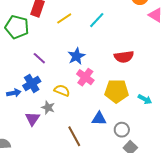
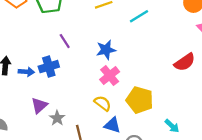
red semicircle: (124, 57) -> (185, 62), moved, turned -42
yellow semicircle: (62, 90) -> (103, 103), moved
cyan arrow: (145, 99) -> (172, 126), moved
gray star: (48, 107) -> (57, 118), moved

